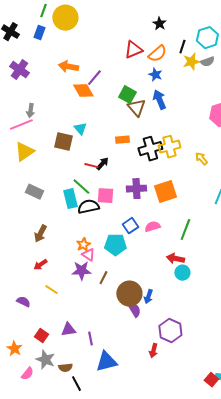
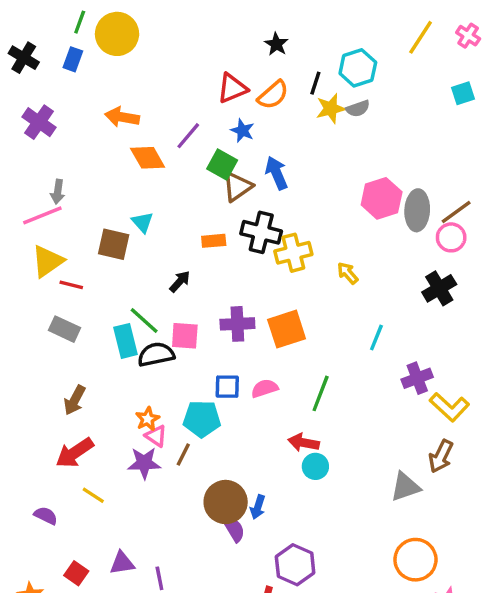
blue star: (155, 75) -> (243, 131), moved
purple line: (94, 78) -> (188, 136), moved
brown triangle: (136, 108) -> (237, 187), turned 36
black cross: (150, 149) -> (261, 232), moved, turned 30
red line: (91, 166) -> (71, 285), moved
blue square: (130, 226) -> (227, 387), turned 35
red arrow: (40, 265) -> (75, 453), size x1.6
brown line: (103, 278) -> (183, 455), moved

